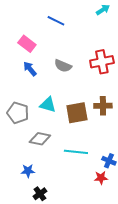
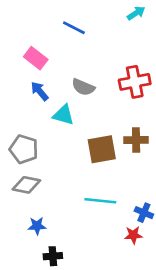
cyan triangle: (48, 105) -> (63, 115), moved
gray diamond: (40, 139) -> (26, 185), moved
black cross: (40, 194) -> (53, 256), turned 32

